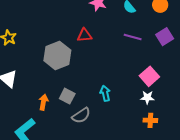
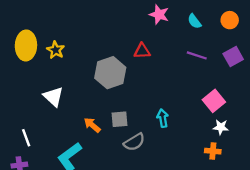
gray square: (67, 96) -> (119, 119), turned -35
white star: (147, 97) -> (221, 127), moved
orange arrow: (43, 102) -> (92, 125), turned -63

